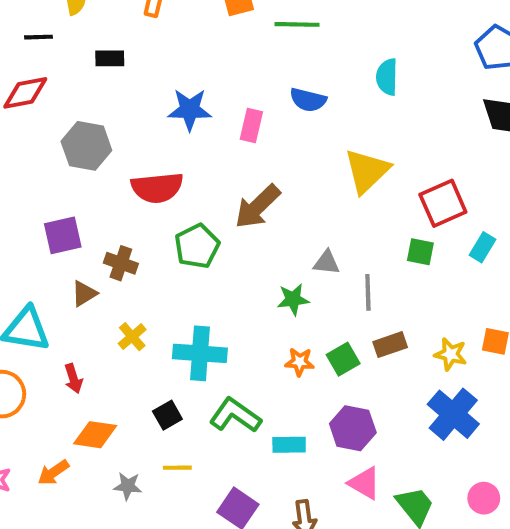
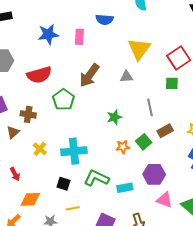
gray triangle: (327, 262) -> (126, 77), moved
black square: (167, 415) -> (64, 184), turned -32

